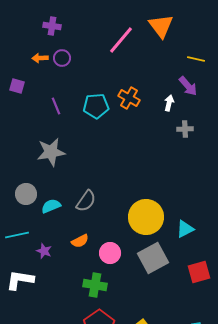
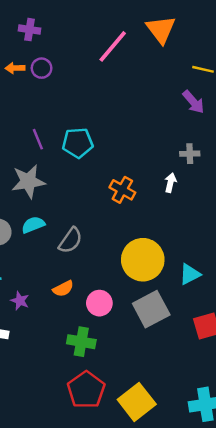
orange cross: (129, 98) -> (122, 190), moved
white arrow: (169, 103) -> (170, 183), moved
purple line: (56, 106) -> (38, 139), moved
cyan pentagon: (96, 106) -> (78, 143), moved
cyan semicircle: (51, 206) -> (33, 225), moved

